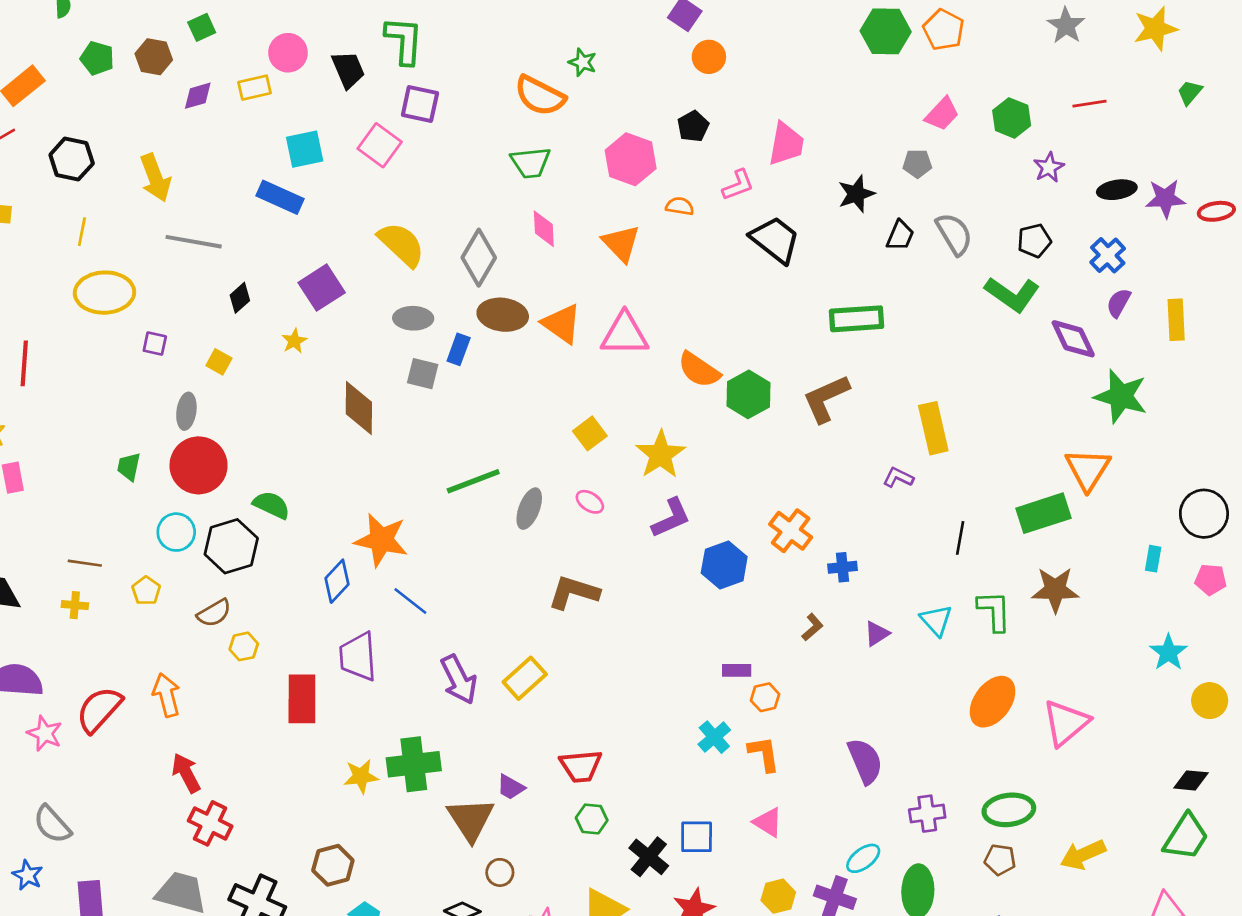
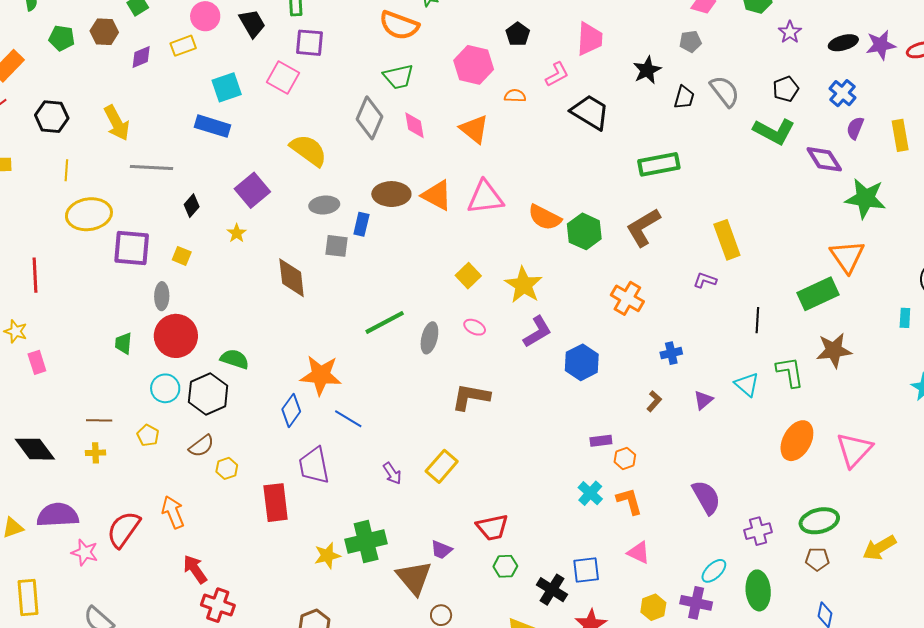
gray diamond: (479, 258) -> (370, 118), moved
purple square: (155, 344) -> (132, 248), size x2.0
orange cross: (791, 531) -> (627, 298), moved
purple arrow: (459, 680) -> (392, 473), size x0.6

